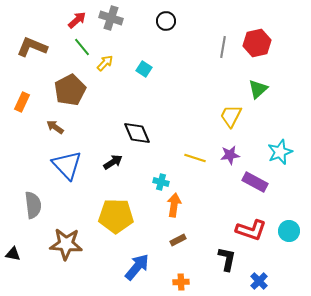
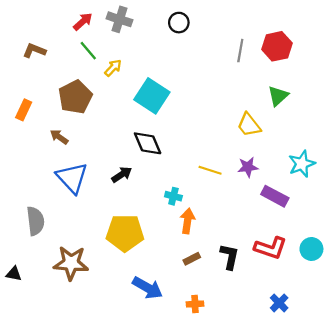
brown L-shape: (32, 47) -> (34, 51), size x0.7
cyan square: (144, 69) -> (152, 96), moved, size x2.0
yellow trapezoid: (231, 116) -> (249, 125), turned -65
black L-shape: (227, 259) -> (230, 257), moved
blue arrow: (137, 267) -> (148, 288), turned 80

